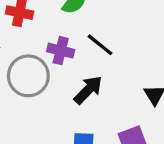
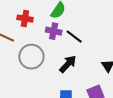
purple cross: (61, 51) -> (54, 31), moved

